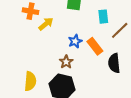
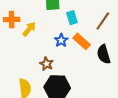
cyan rectangle: (103, 17) -> (72, 18), moved
brown star: (66, 62) -> (47, 64), moved

